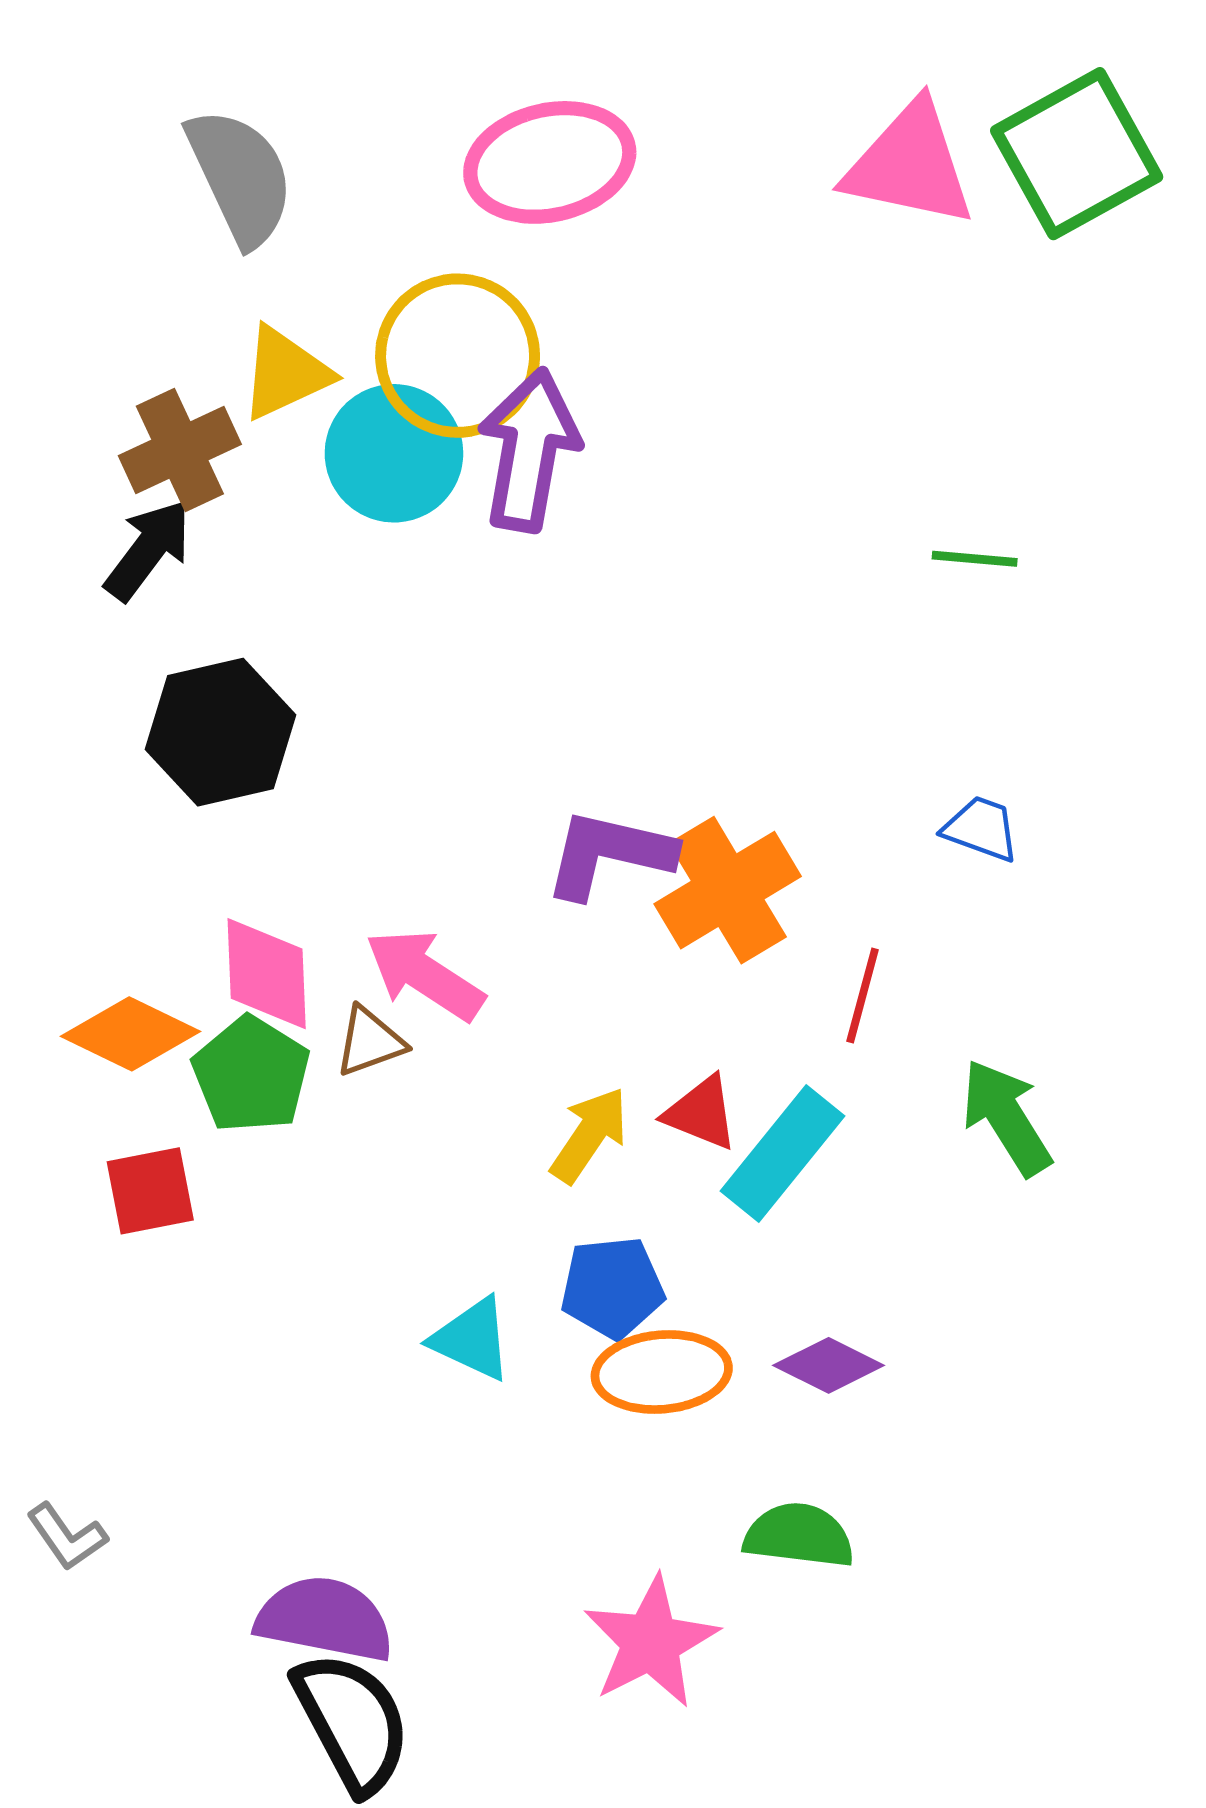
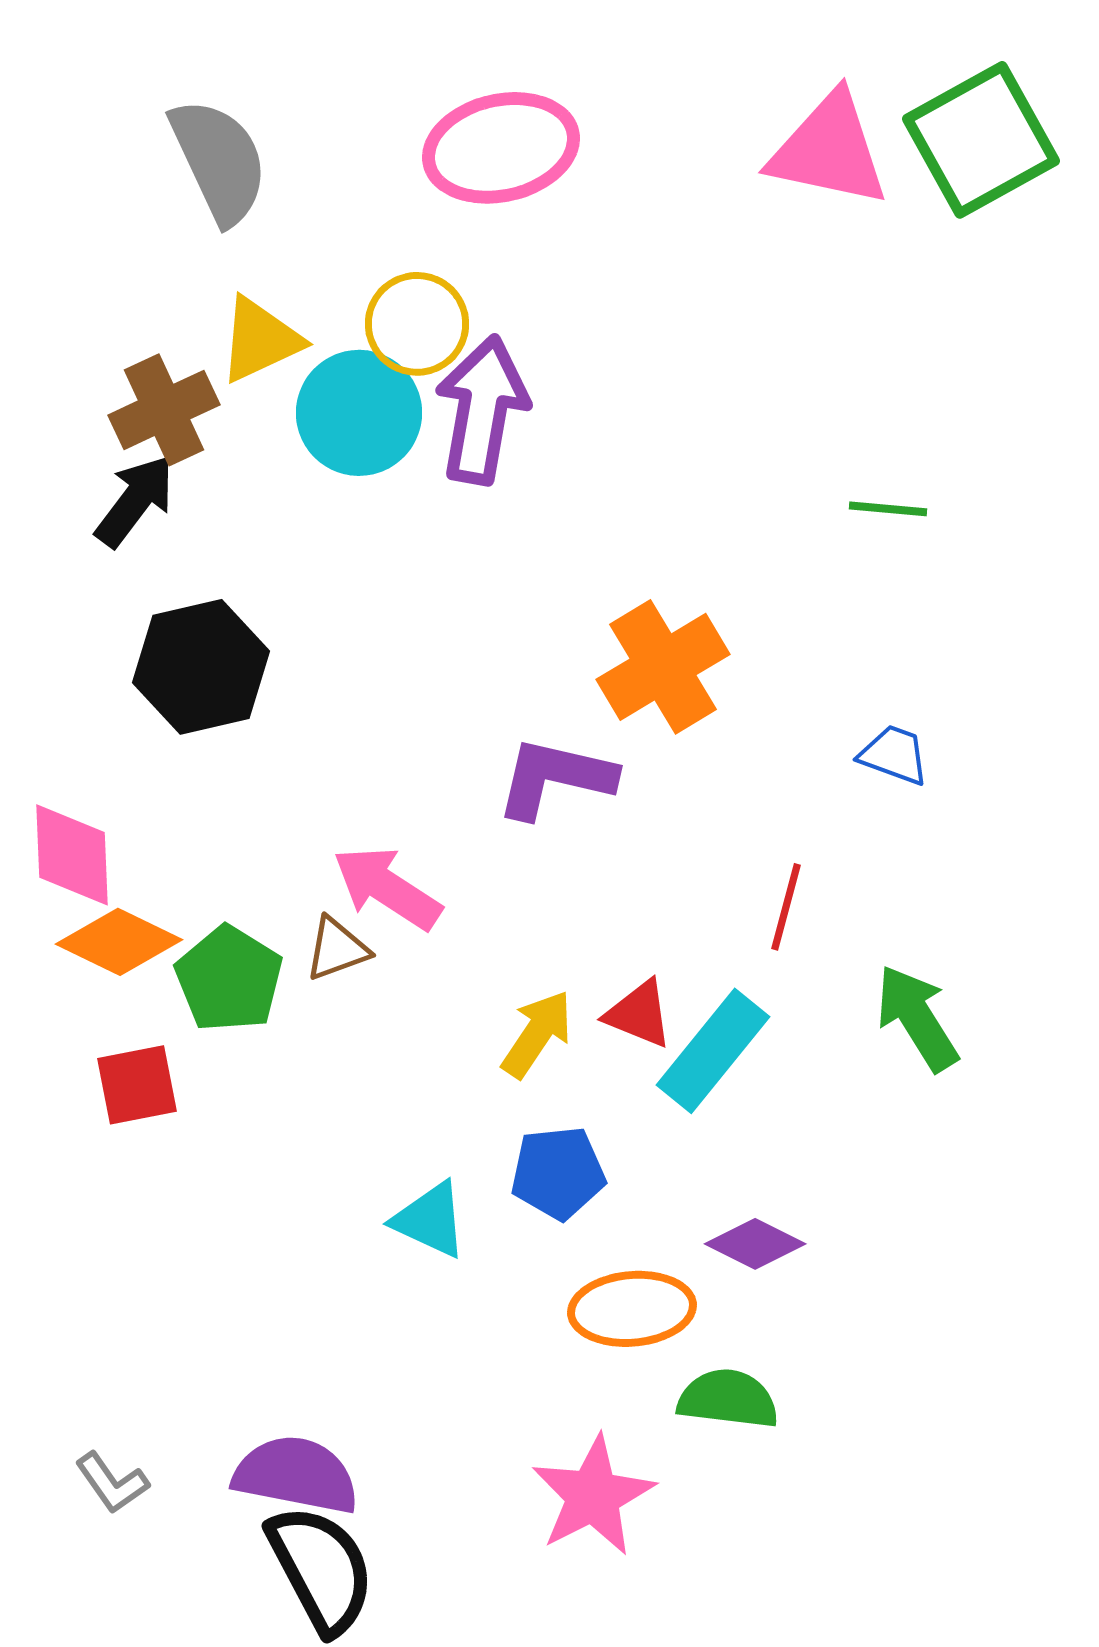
yellow circle: (458, 356) -> (417, 324), size x0.7
orange cross: (728, 890) -> (663, 667), moved
pink diamond: (267, 974) -> (72, 855), moved
orange ellipse: (662, 1372) -> (632, 1309), moved
gray L-shape: (67, 1537) -> (112, 1483), moved

